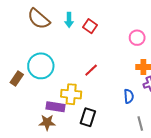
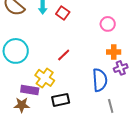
yellow cross: (71, 94) -> (45, 78), turned 30
blue semicircle: (129, 96) -> (100, 80), size x1.6
black rectangle: (88, 117) -> (61, 100), turned 60

